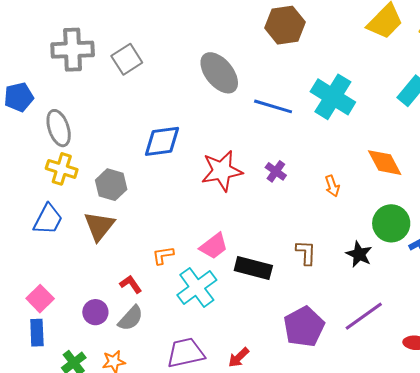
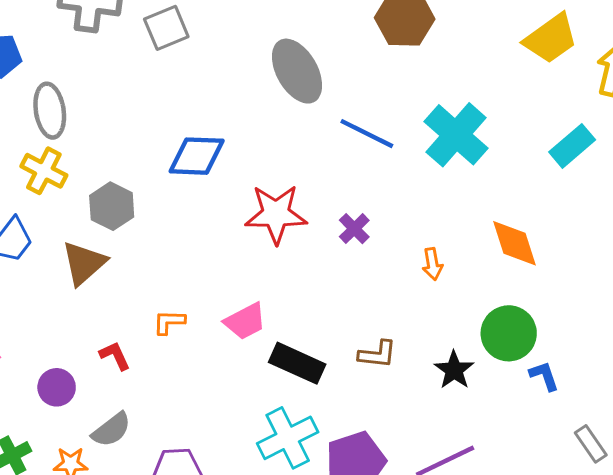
brown L-shape: (306, 253) -> (377, 354), turned 84
cyan cross: (197, 287) -> (288, 438), moved
gray semicircle: (131, 318) -> (111, 430), moved

